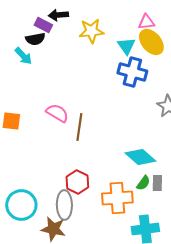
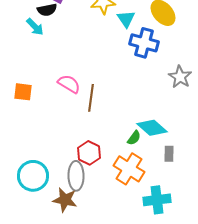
cyan triangle: (126, 46) -> (126, 19), moved
green semicircle: (143, 183) -> (134, 138), moved
orange cross: (117, 198) -> (129, 169), turned 36

